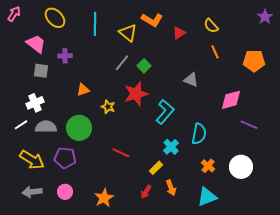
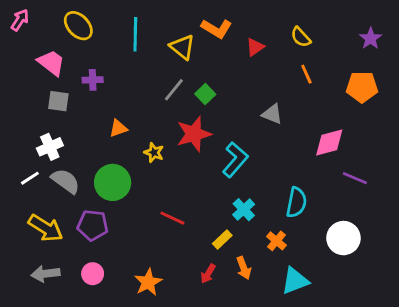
purple star: (265, 17) -> (371, 38), moved
gray semicircle: (46, 127) -> (66, 181), turned 35
cyan semicircle: (199, 134) -> (296, 202), moved
orange cross: (208, 166) -> (276, 241), moved

